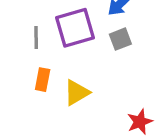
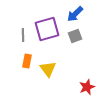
yellow triangle: (77, 93) -> (48, 69), turned -36

